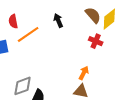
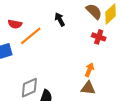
red semicircle: (13, 21) -> (15, 24), turned -64

